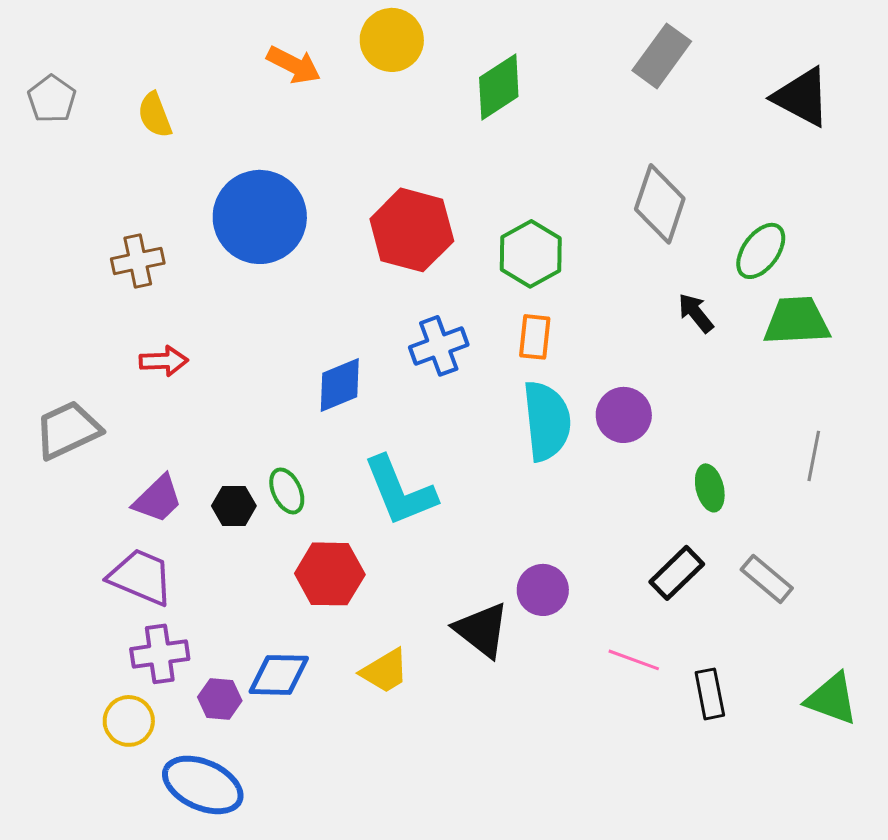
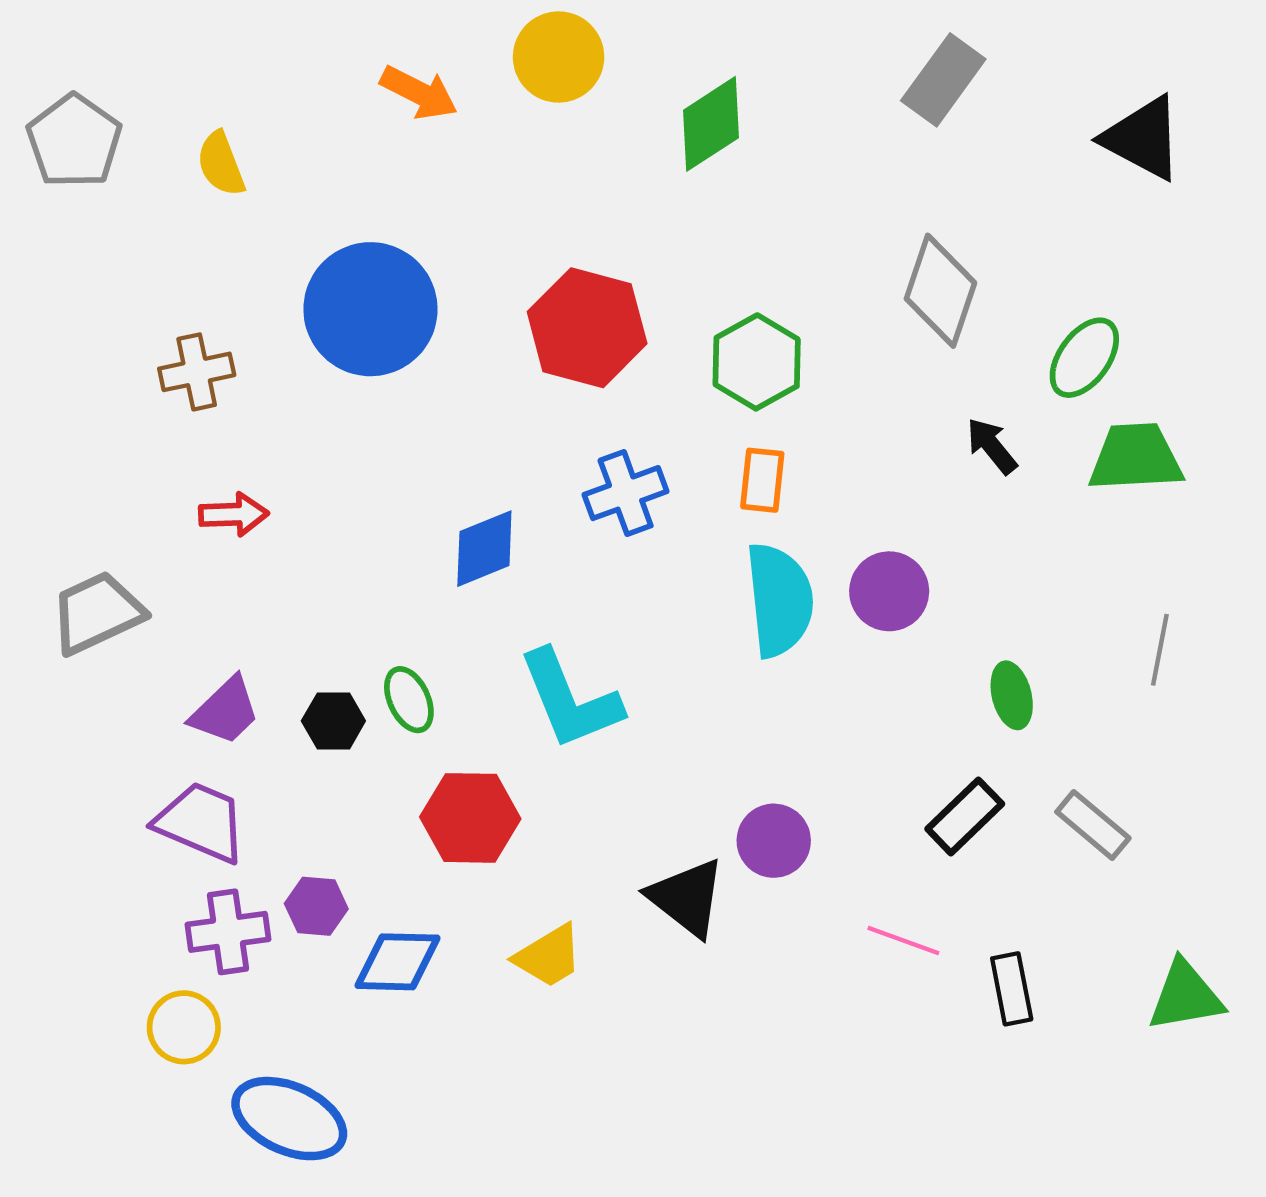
gray pentagon: (52, 99) -> (74, 141), size x1.4
purple hexagon: (220, 699) -> (316, 906), moved
green triangle: (832, 699) -> (1186, 996), turned -30

